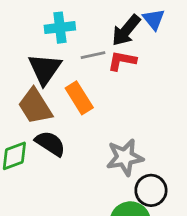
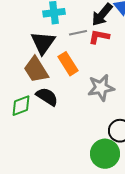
gray star: (125, 157) -> (101, 88), moved

